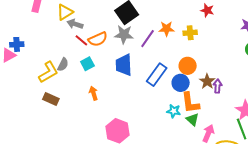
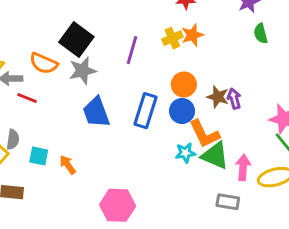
orange star: (167, 29) -> (192, 35), moved
orange semicircle: (98, 39) -> (44, 63), moved, turned 66
purple line: (148, 39) -> (132, 50), moved
cyan square: (87, 64) -> (39, 156), moved, turned -32
green triangle: (192, 119) -> (215, 156), size x1.5

